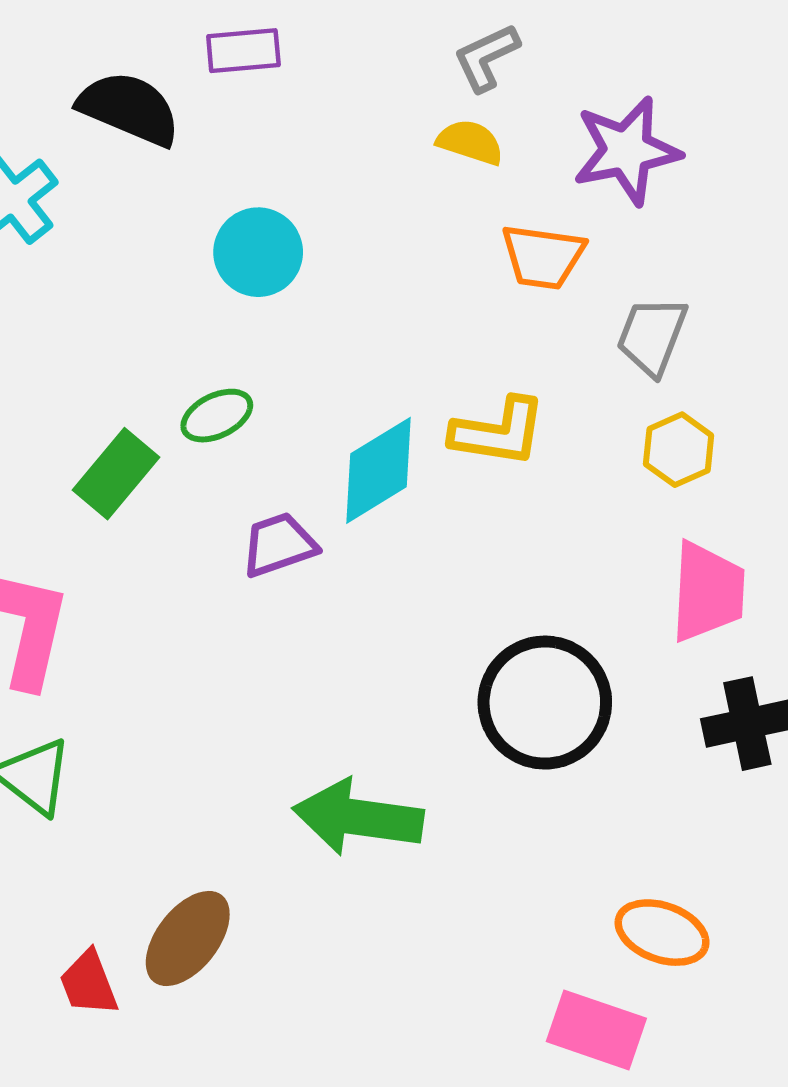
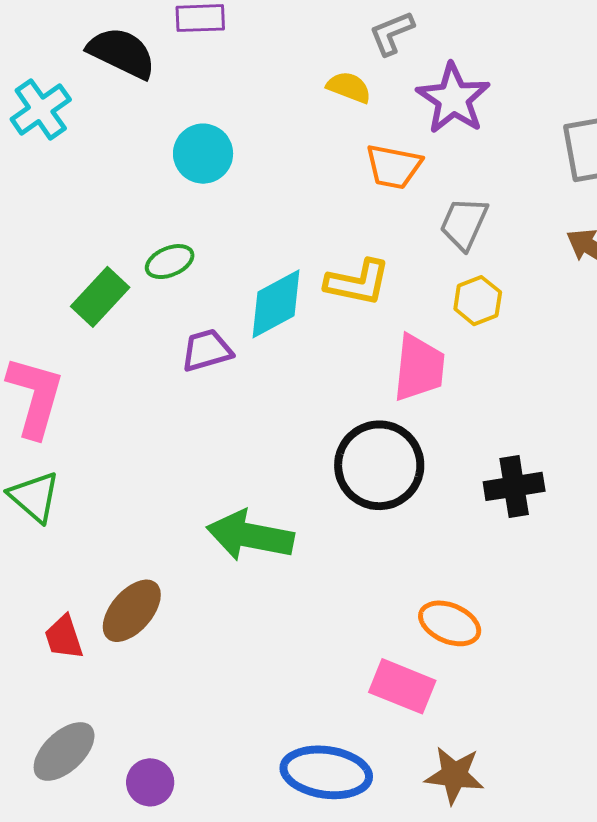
gray L-shape: (486, 57) -> (392, 33), moved
purple star: (627, 151) -> (453, 98), turned -30
pink trapezoid: (708, 592) -> (419, 368), moved

